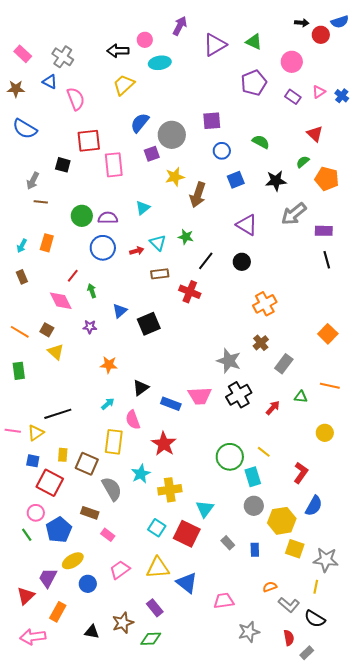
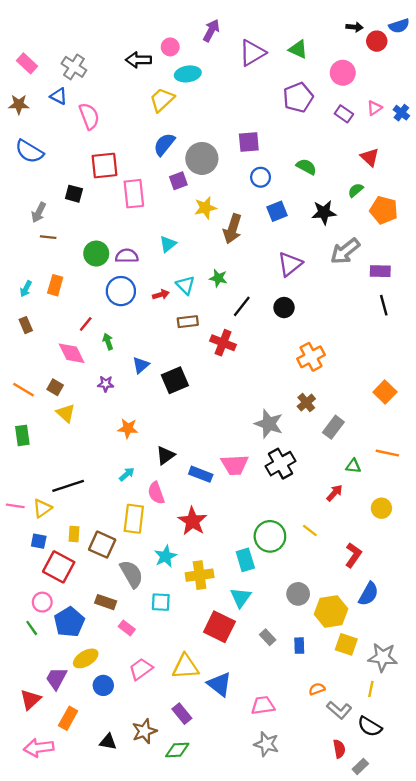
yellow trapezoid: (124, 85) -> (162, 100), moved
purple triangle: (247, 225) -> (290, 264), turned 50
red arrow: (273, 408) -> (335, 493), moved
cyan rectangle: (253, 477) -> (245, 560), moved
cyan square: (157, 528) -> (161, 602), moved, turned -30
gray star: (249, 632) -> (266, 744), moved, turned 30

